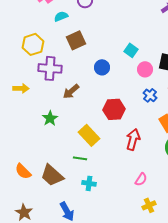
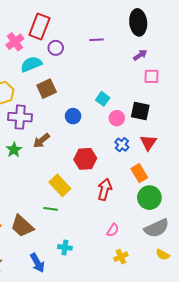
cyan semicircle: (61, 16) -> (31, 64), size x1.5
green star: (50, 118) -> (14, 150), moved
cyan cross: (89, 183) -> (65, 247), moved

